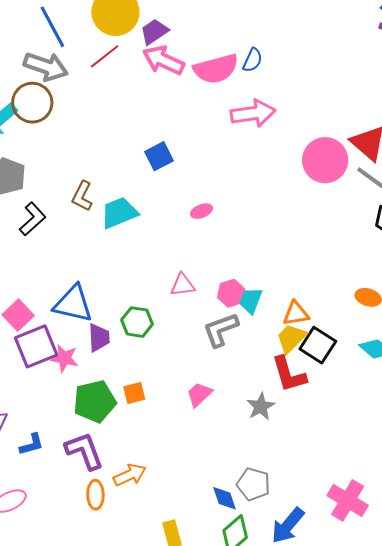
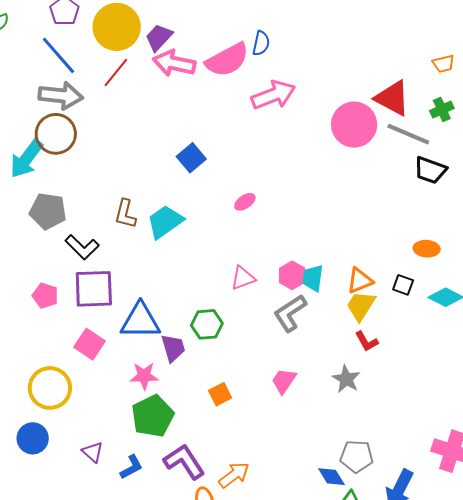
black L-shape: (33, 219) -> (82, 247), turned 100
black square: (318, 345) -> (403, 285), moved, size x0.6
purple square: (36, 346) -> (94, 289), moved, turned 33
red L-shape: (289, 374) -> (367, 341), size x0.6
green pentagon: (95, 401) -> (153, 416), moved

